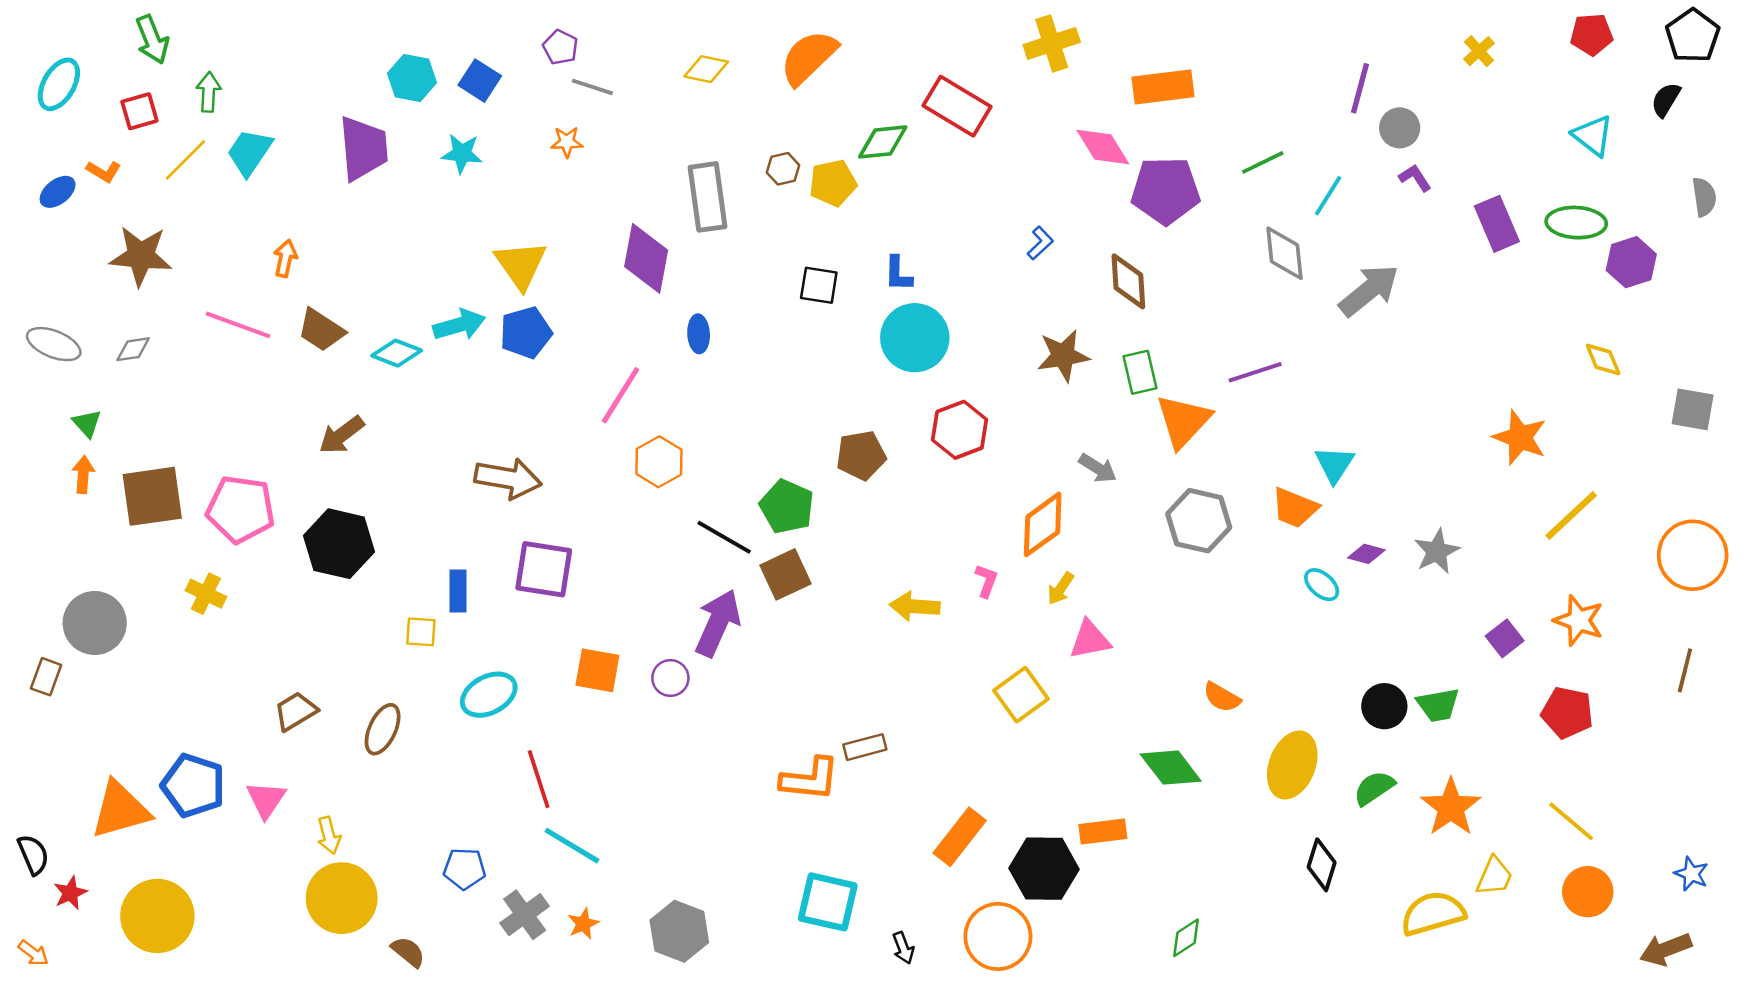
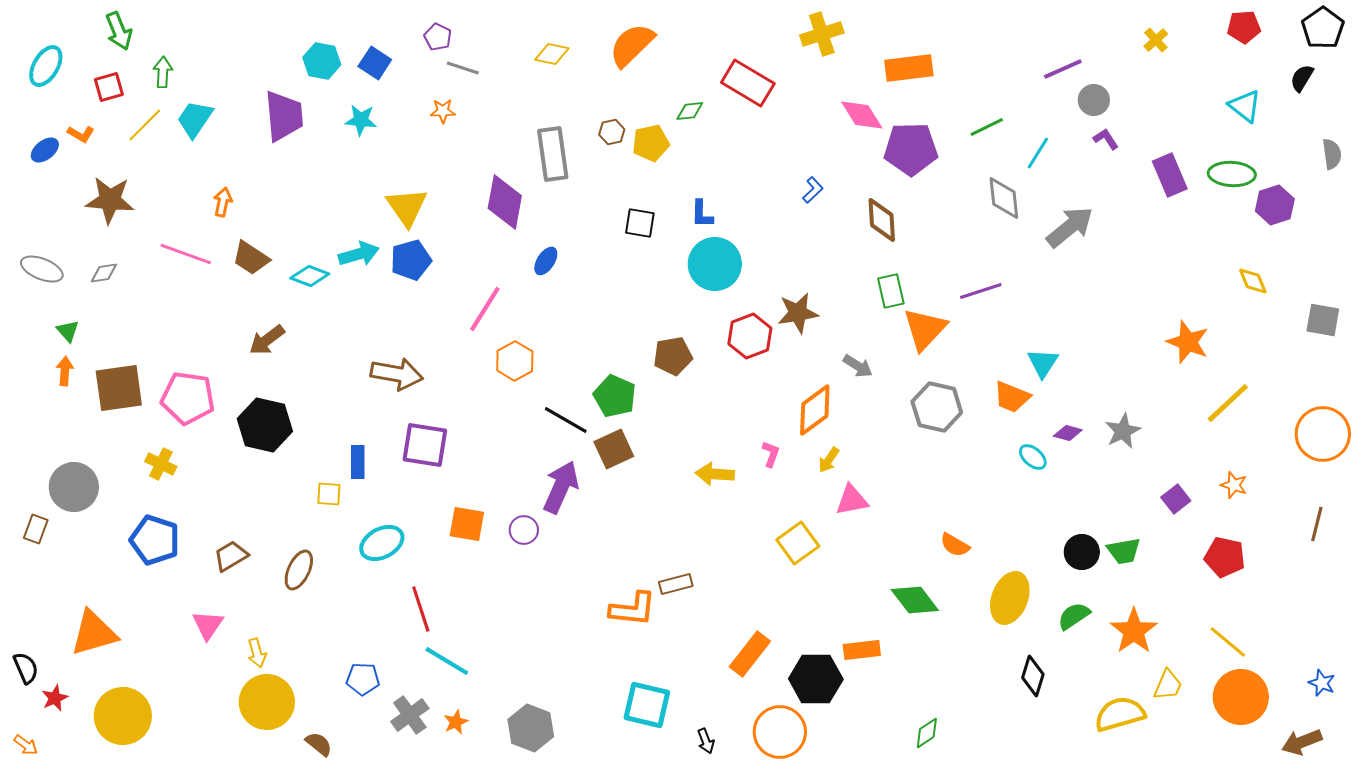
purple line: (1360, 88) -> (1063, 69), turned 51
green diamond: (883, 142) -> (690, 111), size x0.7
blue ellipse: (699, 334) -> (546, 261), turned 36
brown star: (1063, 356) -> (798, 313), moved
orange star: (1579, 620) -> (1234, 485), size x0.7
blue pentagon: (193, 785) -> (155, 540), moved
orange circle: (1588, 892) -> (1241, 697), size x1.4

